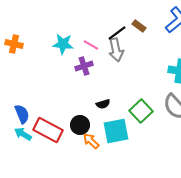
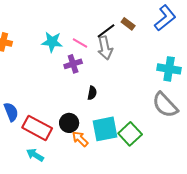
black semicircle: (103, 104) -> (92, 93), moved, turned -64
green square: (141, 111) -> (130, 134), moved
cyan arrow: (23, 134) -> (35, 155), moved

